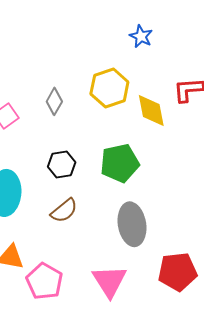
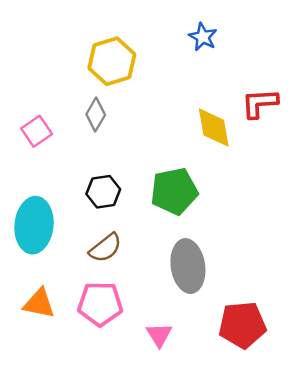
yellow hexagon: (109, 88) -> (112, 61), moved
pink pentagon: (44, 281) -> (100, 304), moved, turned -30
pink triangle: (109, 281) -> (159, 335), size x0.6

